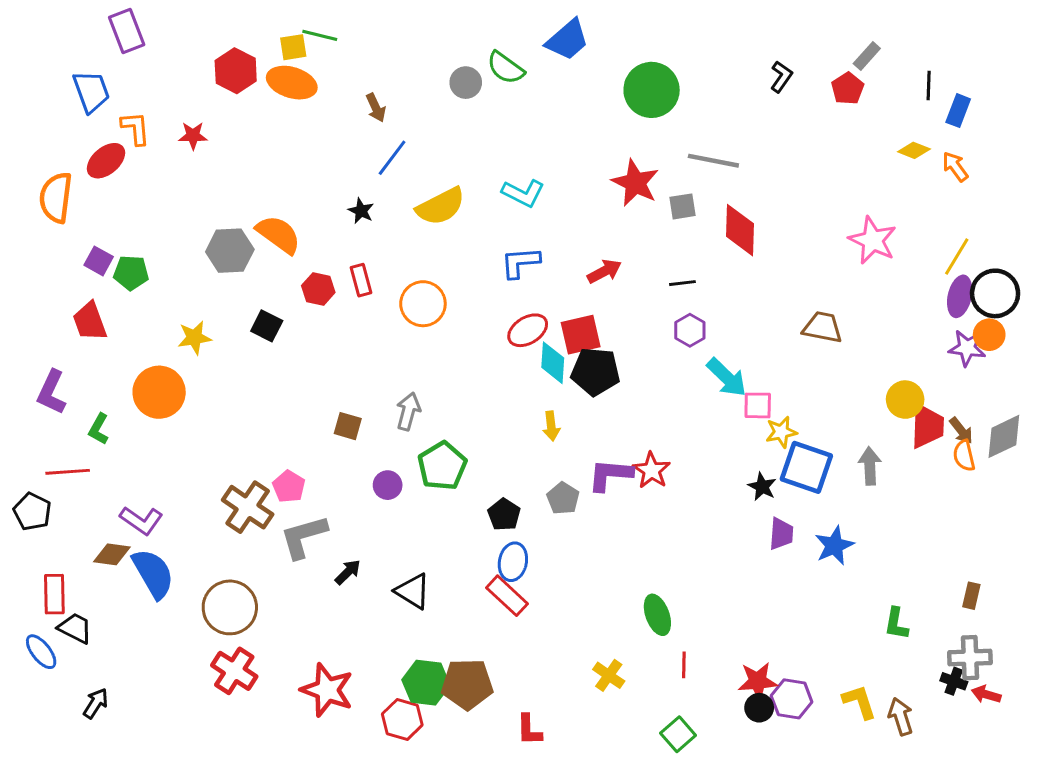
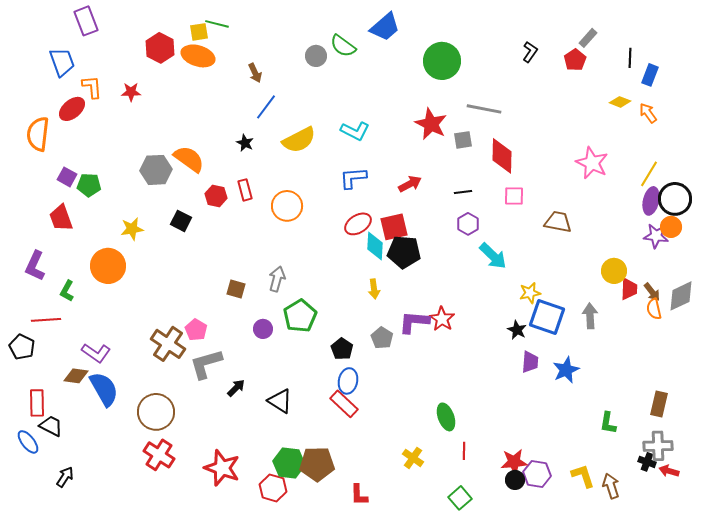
pink square: (758, 405) -> (514, 196), moved
red trapezoid: (927, 426) -> (629, 289), size x0.7
brown rectangle: (971, 596) -> (659, 404), size x1.4

